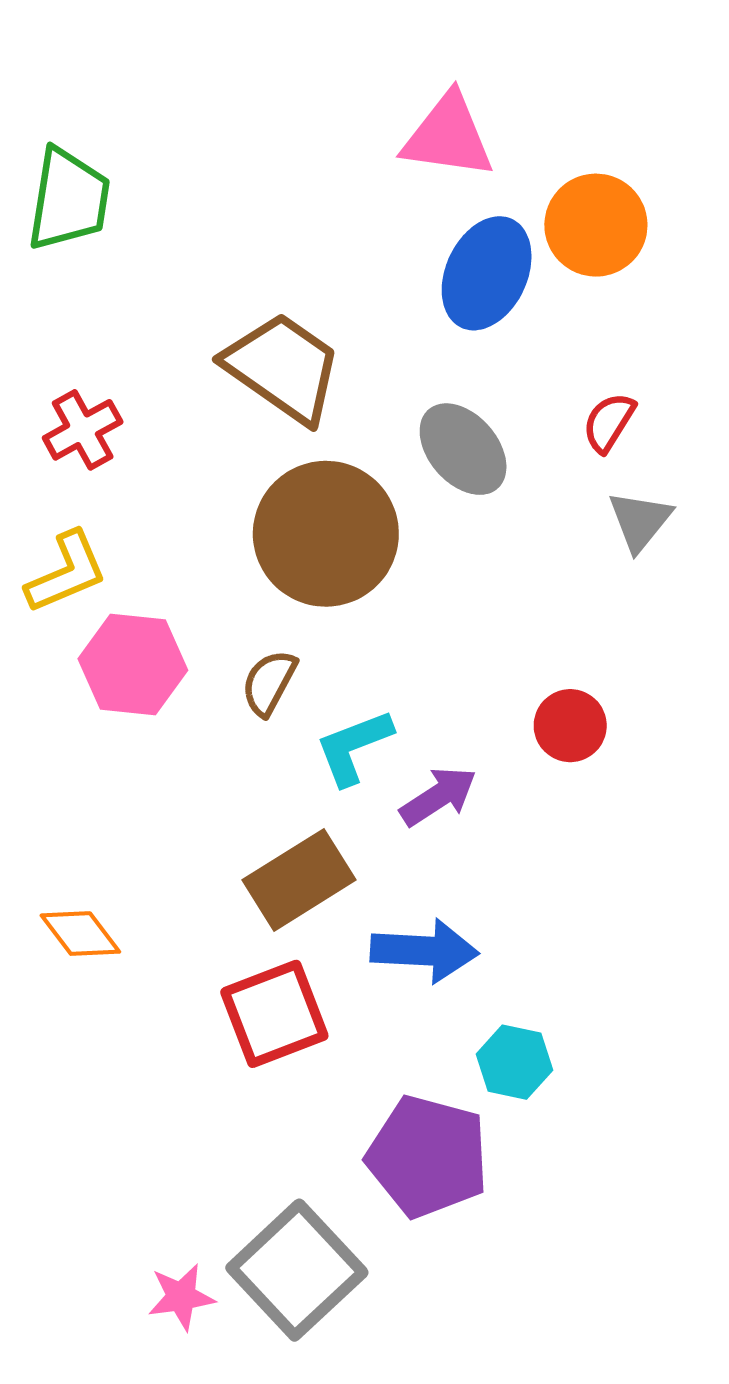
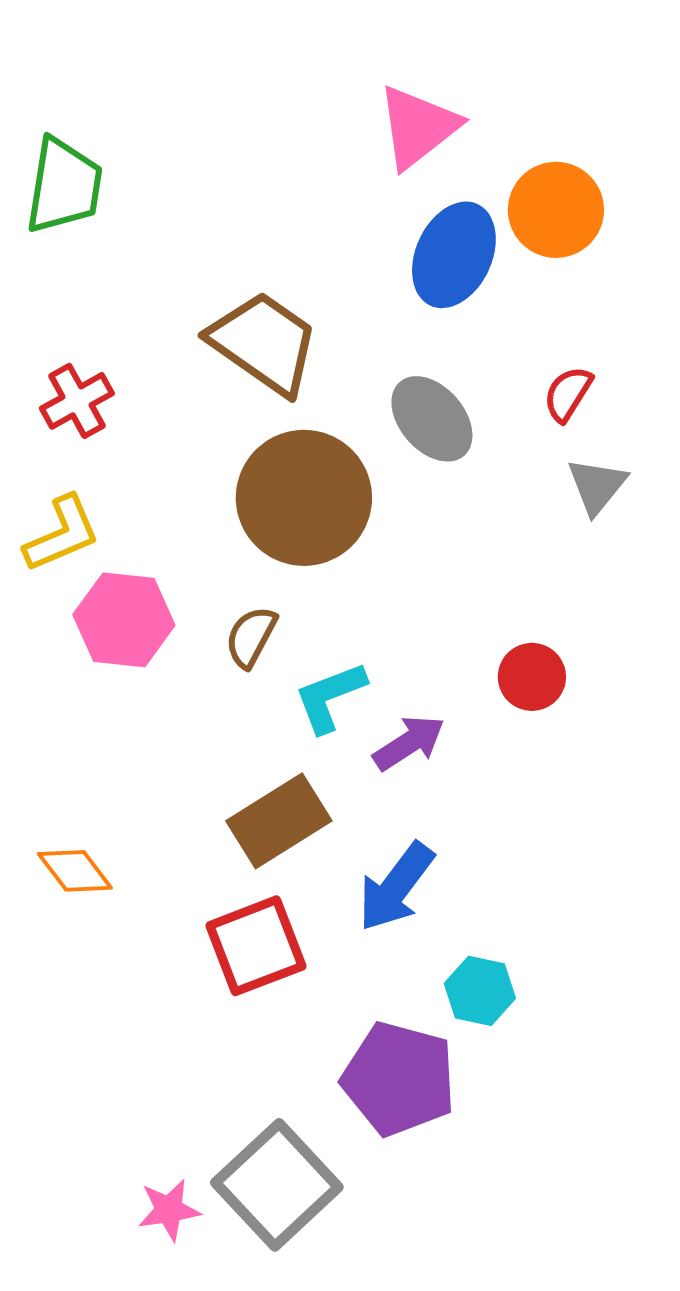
pink triangle: (448, 136) -> (418, 127), turned -46
blue arrow: (424, 951) -> (396, 887), turned 124

